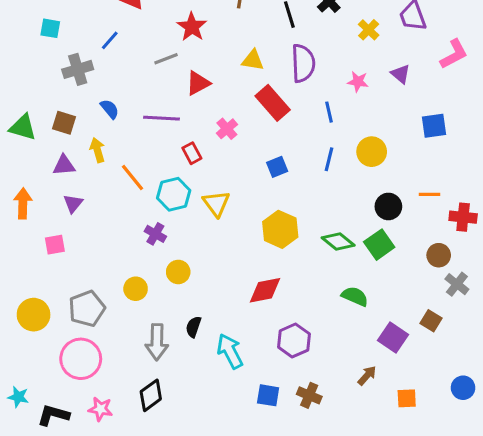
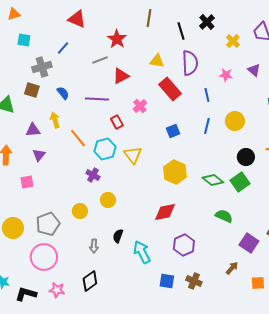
brown square: (64, 123) -> (32, 90), moved
gray arrow: (157, 342) -> (94, 246), size x0.6

